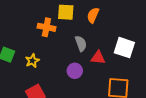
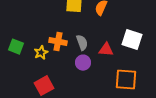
orange cross: (46, 27) -> (58, 42), moved
gray semicircle: (81, 43) -> (82, 43), moved

